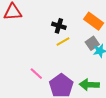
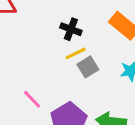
gray square: (92, 43) -> (88, 67), moved

